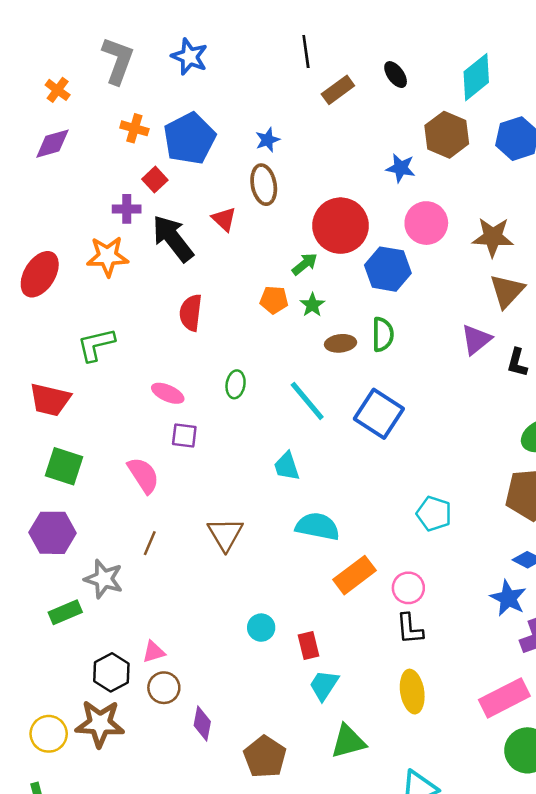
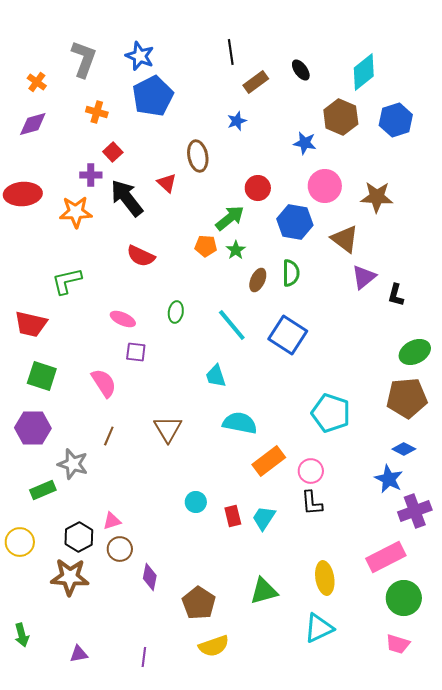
blue pentagon: (189, 139) -> (153, 96), moved
blue star: (268, 140) -> (237, 121), moved
red circle: (341, 226) -> (258, 188), size x0.6
green arrow: (305, 264) -> (230, 218), size x1.4
red ellipse: (40, 274) -> (23, 194), moved, turned 54
brown triangle: (507, 291) -> (345, 239), moved, turned -36
red semicircle: (191, 313) -> (141, 256), turned -72
brown ellipse: (341, 343) -> (258, 280), turned -60
cyan pentagon: (434, 514) -> (331, 413), size x1.4
cyan trapezoid: (324, 685) -> (264, 518), moved
yellow ellipse: (412, 692) -> (325, 578), moved
yellow circle: (49, 734) -> (20, 542), moved

